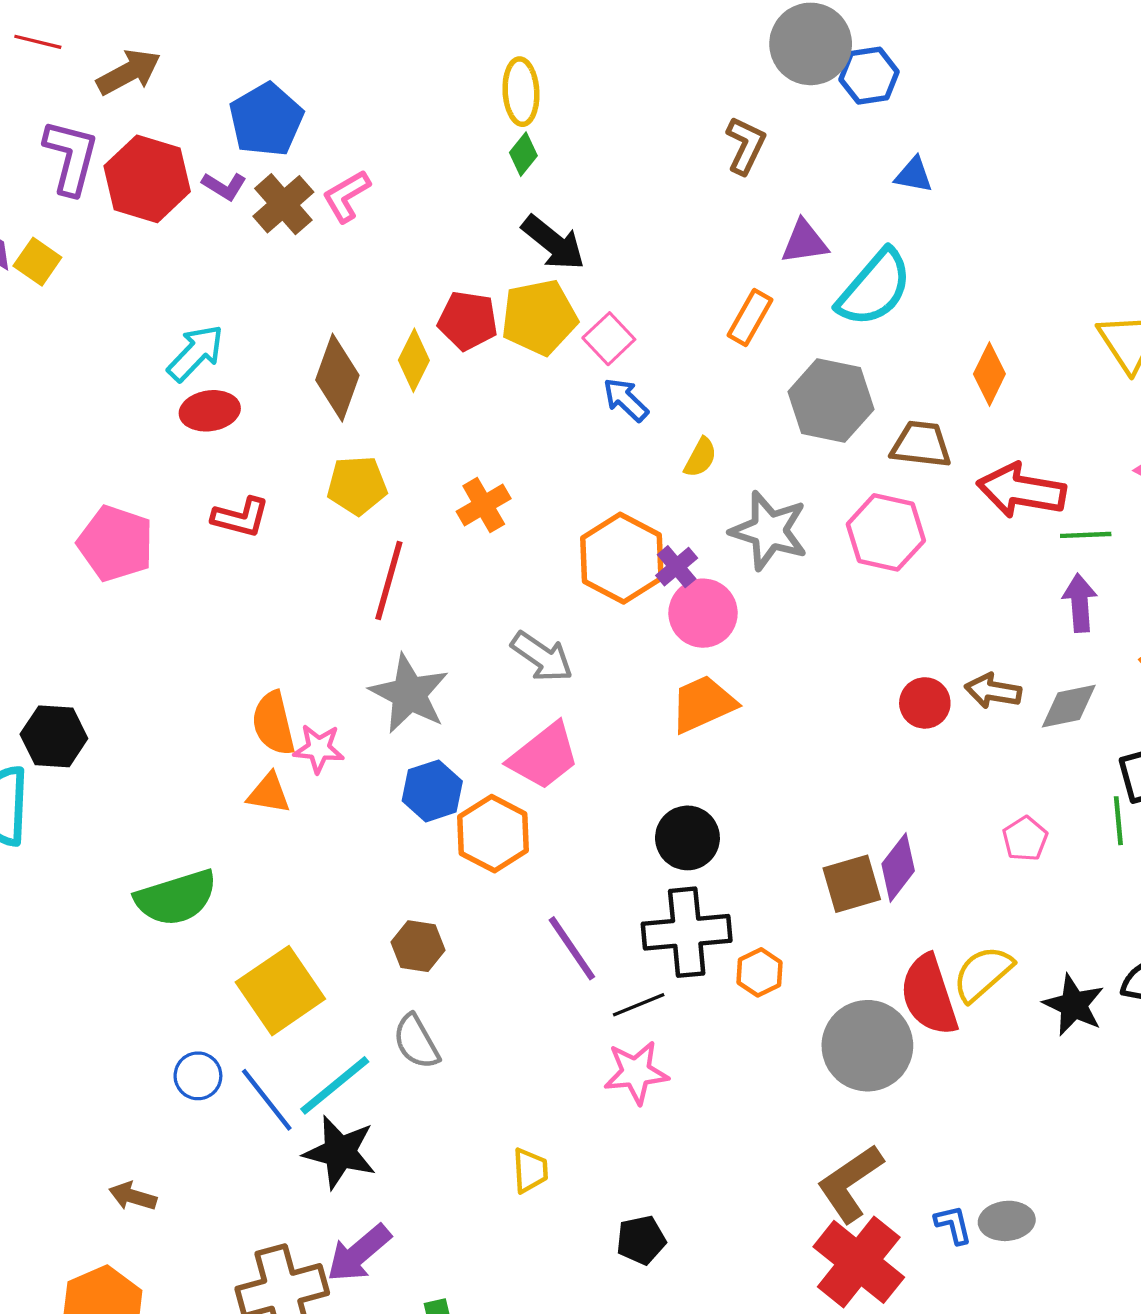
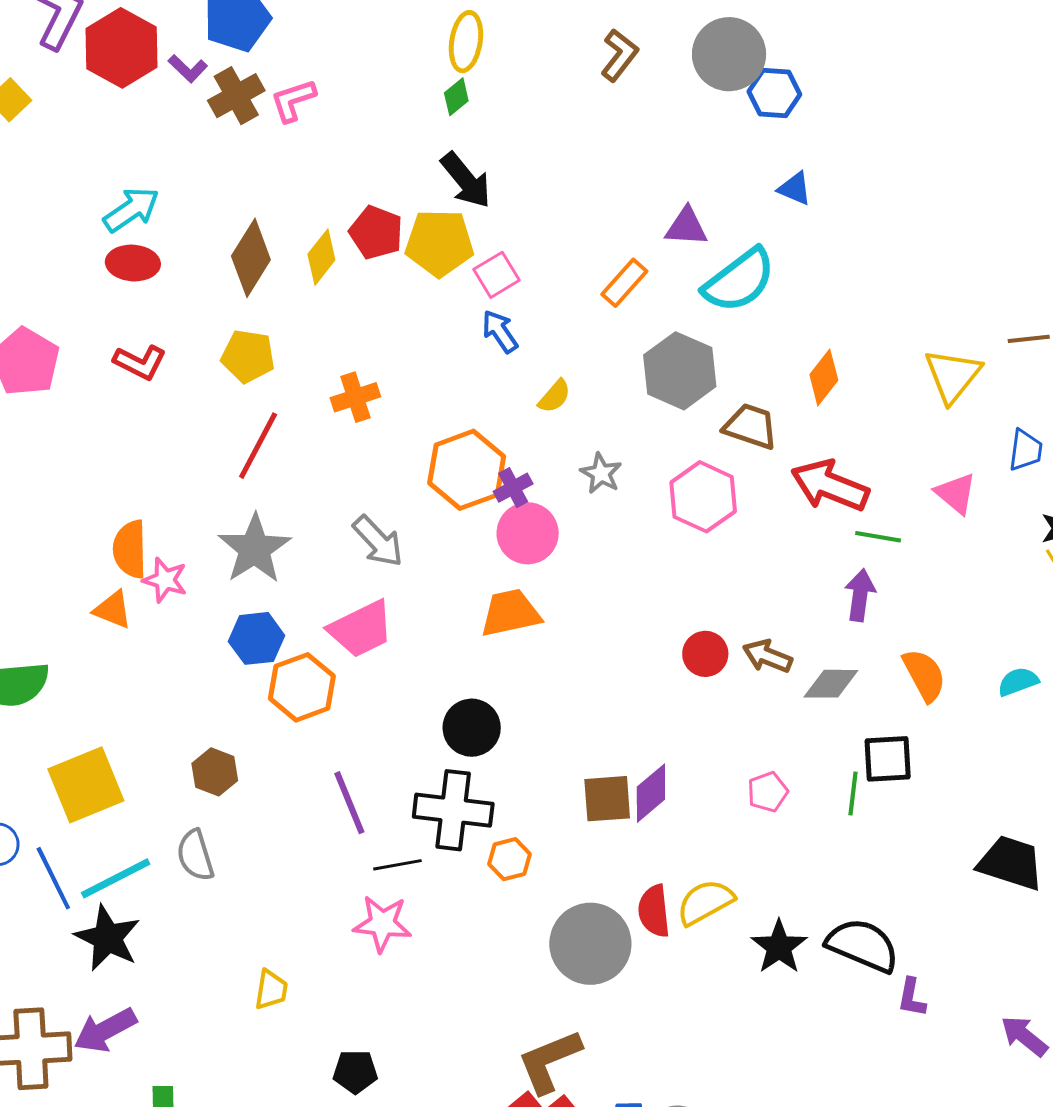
brown L-shape: (746, 145) -> (619, 55), moved
gray star: (769, 531) -> (601, 473), size x0.6
red semicircle: (929, 995) -> (654, 911), size x0.7

